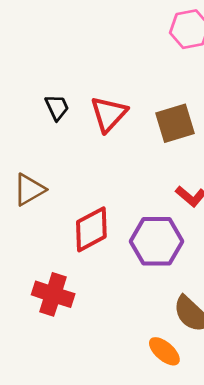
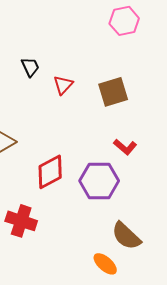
black trapezoid: (57, 107) -> (30, 67), moved
red triangle: (109, 114) -> (63, 85), size x0.7

